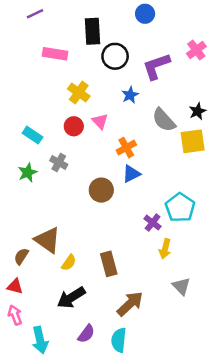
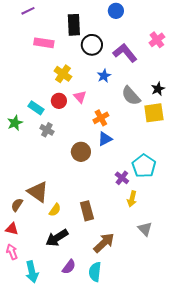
purple L-shape: (156, 66) -> (125, 53), turned 70
cyan rectangle: (33, 135) -> (36, 108), moved
green star: (28, 173) -> (15, 123), moved

